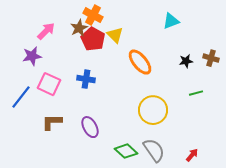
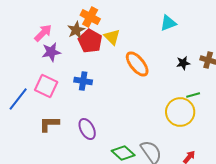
purple star: (32, 56) -> (51, 52), moved
yellow circle: (153, 110) -> (180, 112), moved

